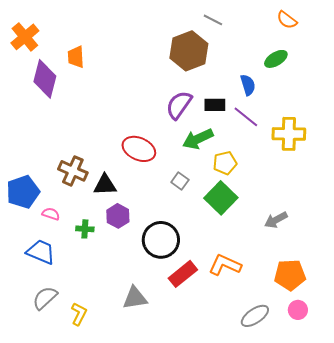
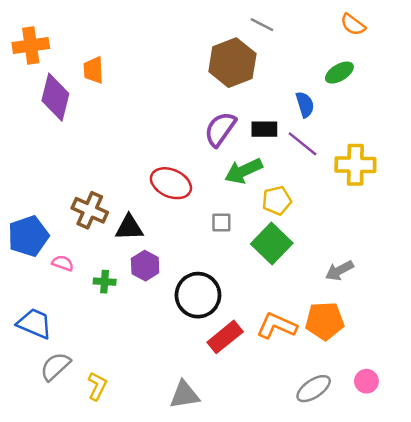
orange cross: (25, 37) -> (31, 45), turned 32
gray square: (180, 181) -> (221, 223), turned -36
blue trapezoid: (41, 252) -> (34, 323), moved
orange pentagon: (290, 275) -> (325, 321), moved
gray triangle: (135, 298) -> (184, 395), moved

